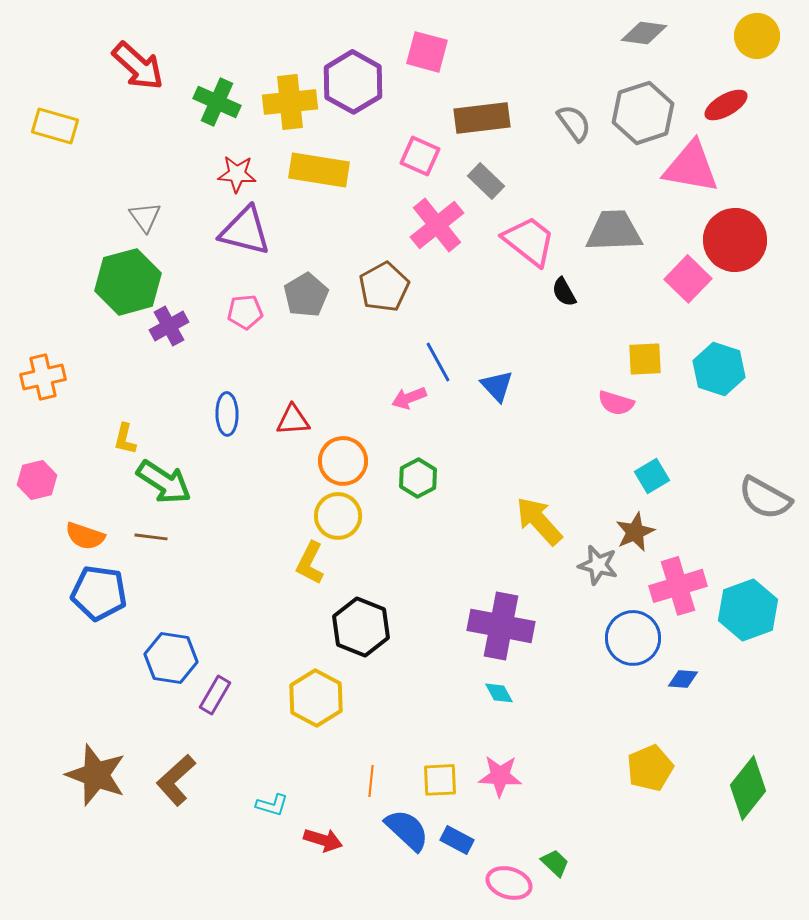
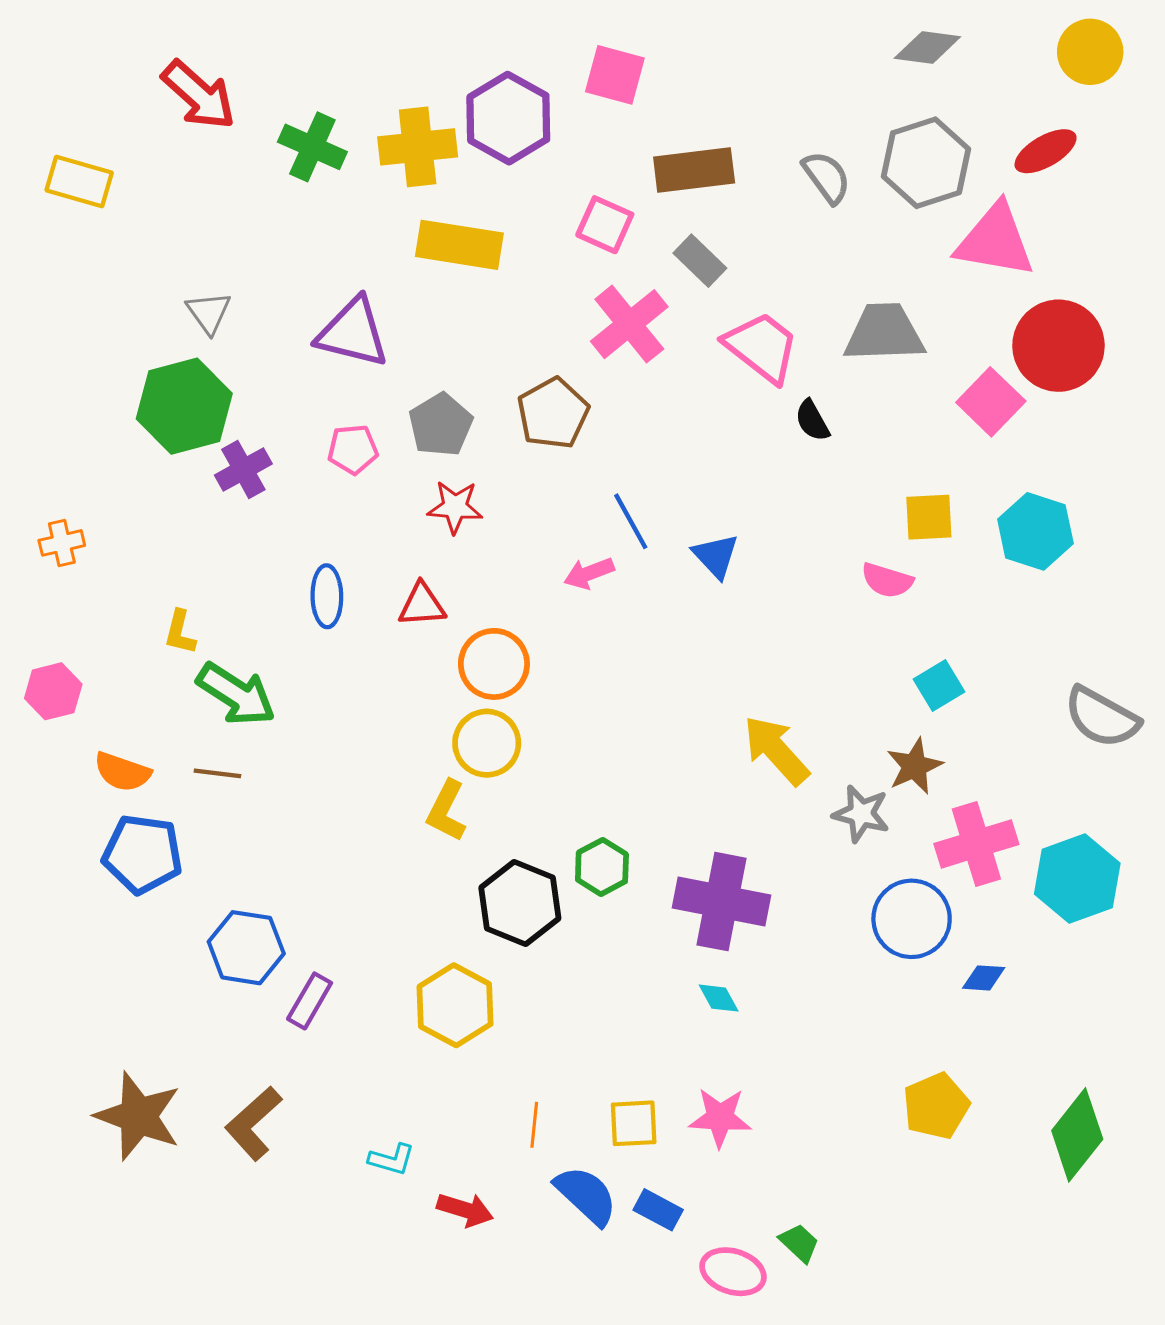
red star: (237, 174) -> (455, 507), moved
orange cross: (43, 377) -> (62, 543), size x0.7
green hexagon: (418, 478) -> (602, 867), moved

